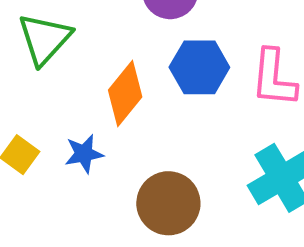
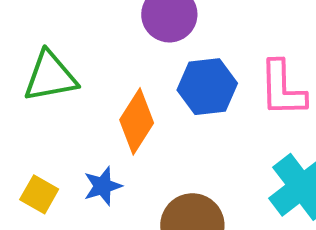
green triangle: (44, 39) -> (50, 76), turned 44

